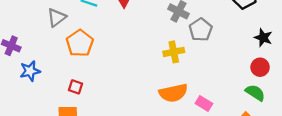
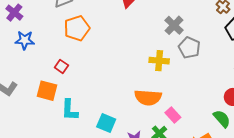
gray pentagon: (201, 30) -> (189, 48), turned -30

